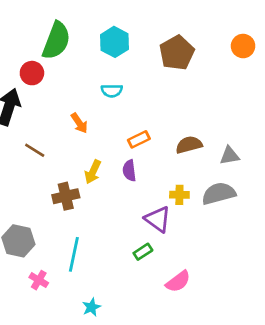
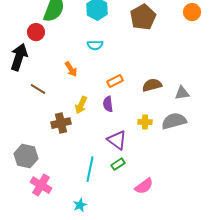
purple triangle: (158, 219) -> (117, 140), moved
cyan line: (74, 254) -> (90, 169), moved
pink cross: (39, 280) -> (41, 185), size x1.5

